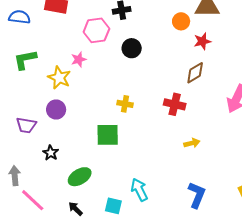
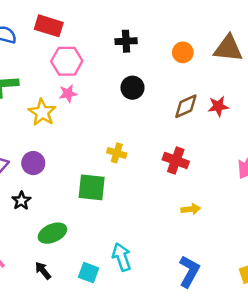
orange circle: (181, 21) -> (183, 52), moved
pink hexagon: (96, 30) -> (67, 61), moved
red star: (202, 41) -> (218, 106), moved
brown diamond: (195, 73) -> (186, 106), moved
purple circle: (56, 110) -> (33, 163), moved

